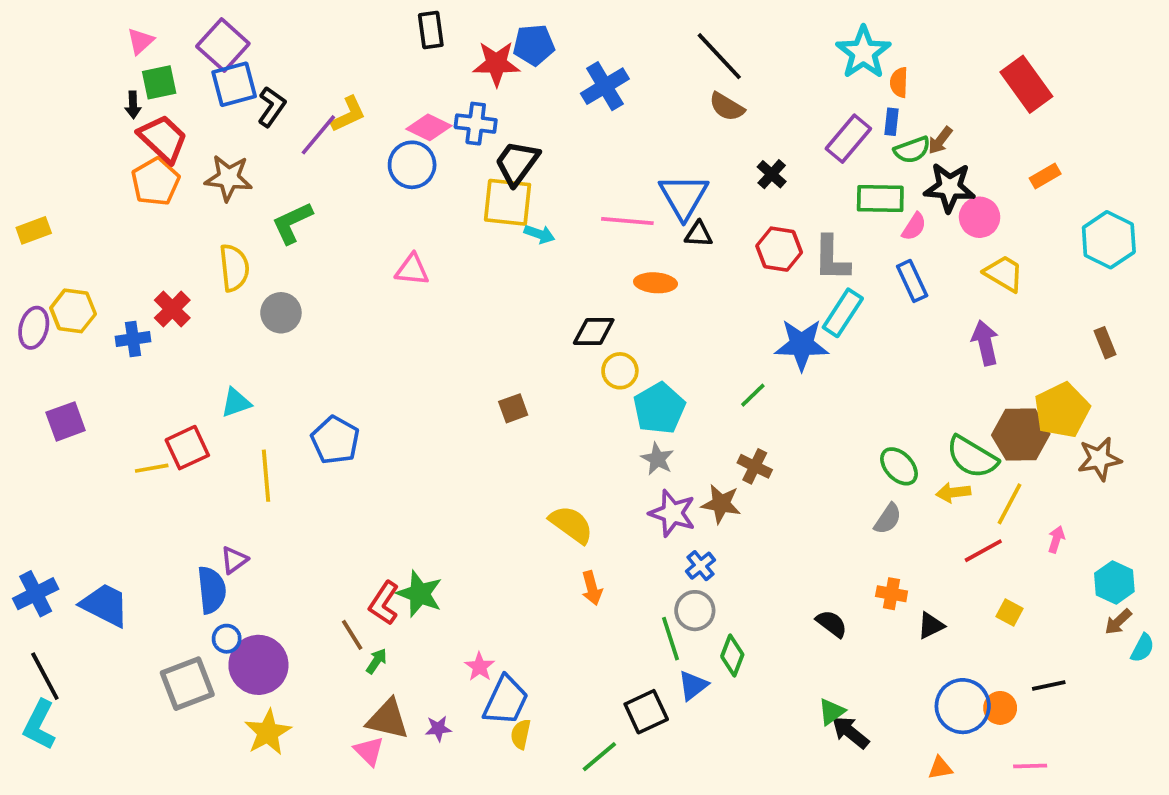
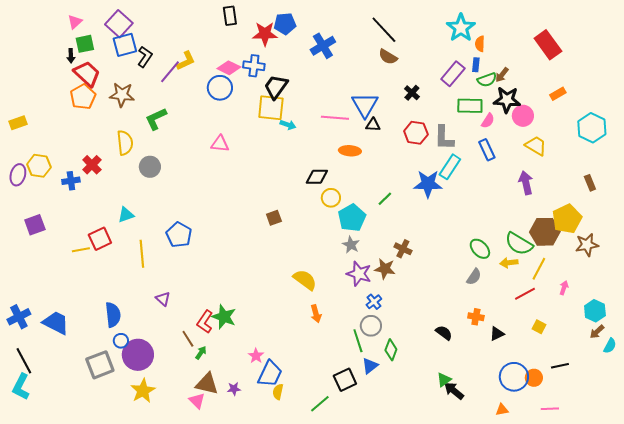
green line: (753, 395) -> (385, 199), moved
purple triangle: (234, 560) -> (163, 299), moved, turned -42

